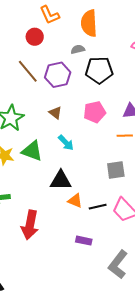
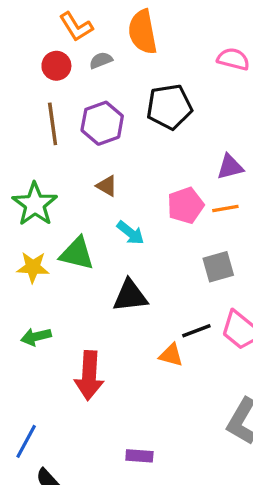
gray semicircle: (78, 49) -> (101, 60), moved
brown line: (28, 71) -> (53, 124), turned 40
pink pentagon: (95, 112) -> (186, 205), moved
orange triangle: (75, 201) -> (171, 355), moved
purple rectangle: (84, 241) -> (139, 456), moved

